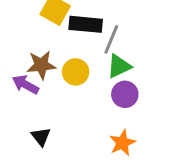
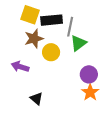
brown star: (41, 65) -> (34, 39), moved
purple circle: (125, 94) -> (89, 74), moved

